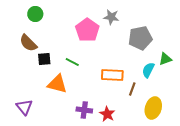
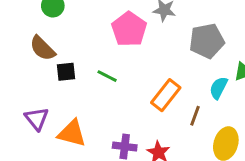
orange rectangle: (112, 75) -> (166, 95), turned -55
orange triangle: (57, 84) -> (72, 133), moved
purple triangle: (24, 107) -> (37, 119), moved

